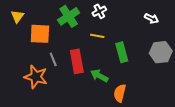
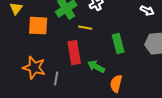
yellow line: (97, 36) -> (85, 28), moved
gray line: (53, 59) -> (56, 79), moved, turned 32

